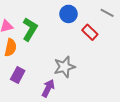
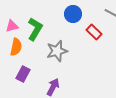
gray star: (64, 67) -> (57, 51), moved

